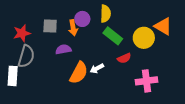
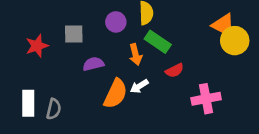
orange arrow: (73, 28) -> (136, 55), moved
yellow circle: (144, 38) -> (235, 41), moved
gray semicircle: (26, 56) -> (54, 109), moved, size x0.7

